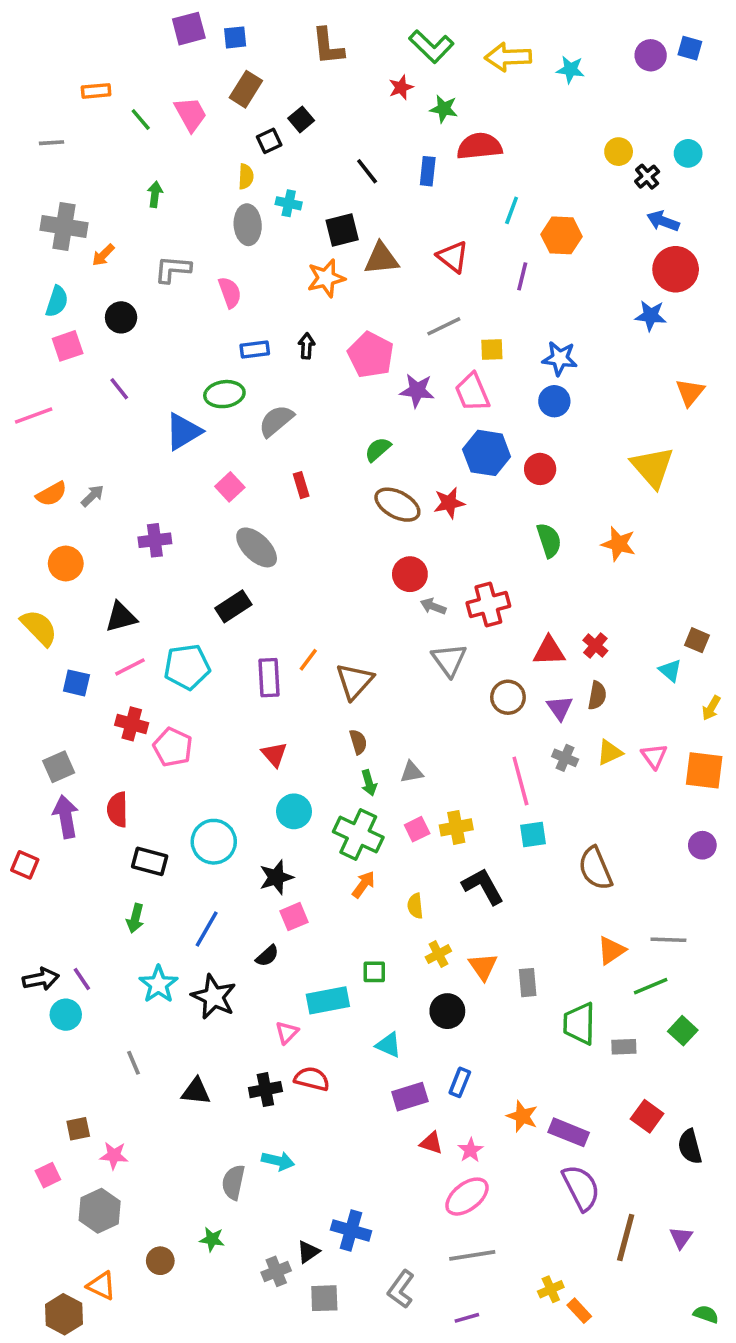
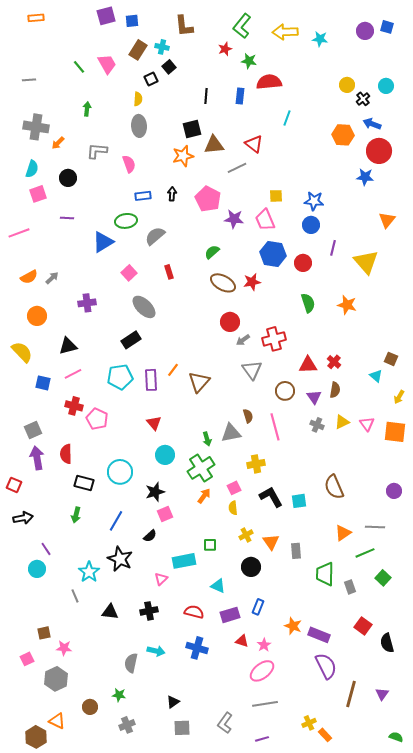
green L-shape: (431, 46) -> (242, 26), turned 85
orange rectangle: (96, 91) -> (36, 18), moved
black line: (367, 171) -> (206, 96), turned 42
cyan cross: (289, 203) -> (162, 47), moved
orange hexagon: (561, 235) -> (343, 135), moved
purple line: (522, 276) -> (333, 248), moved
gray line: (444, 326) -> (237, 168), moved
purple line: (119, 389) -> (67, 218), turned -48
gray arrow: (433, 606) -> (243, 340), turned -56
cyan pentagon: (187, 667) -> (120, 377), moved
brown semicircle: (358, 742) -> (248, 416), moved
gray triangle: (412, 772) -> (231, 433), size x1.5
pink line: (520, 781) -> (275, 427), moved
pink square: (417, 829) -> (234, 488), moved
green cross: (358, 835) -> (201, 468), turned 32
cyan square: (533, 835) -> (299, 501), moved
purple circle: (702, 845) -> (394, 491), moved
black arrow: (41, 979) -> (23, 518), moved
cyan star: (158, 984) -> (89, 572), moved
gray rectangle: (624, 1047) -> (350, 587), turned 72
red semicircle: (312, 1079) -> (194, 612), moved
blue cross: (351, 1230) -> (197, 648), moved
gray cross: (276, 1271) -> (127, 725), moved

